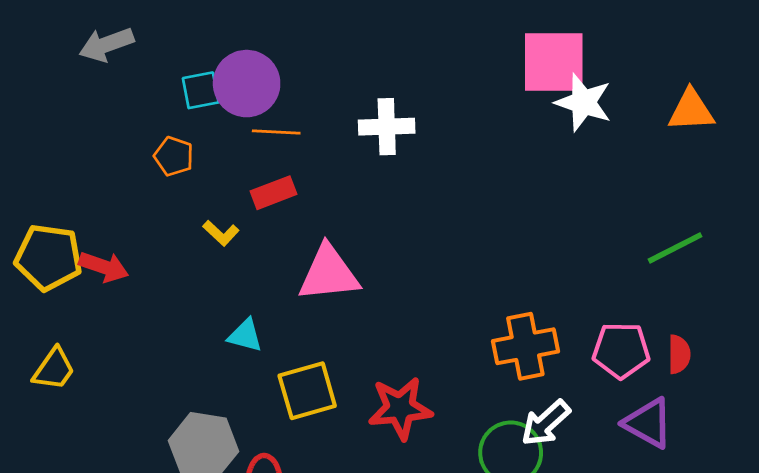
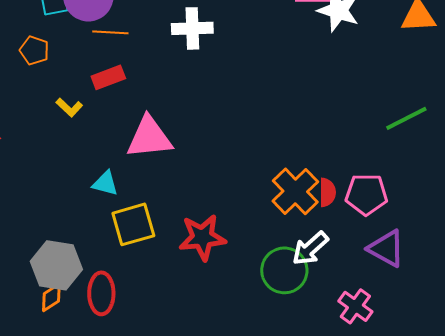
cyan triangle: (245, 335) -> (105, 183), moved
orange cross: (525, 346) -> (295, 191), turned -33
red semicircle: (679, 354) -> (327, 192), moved

